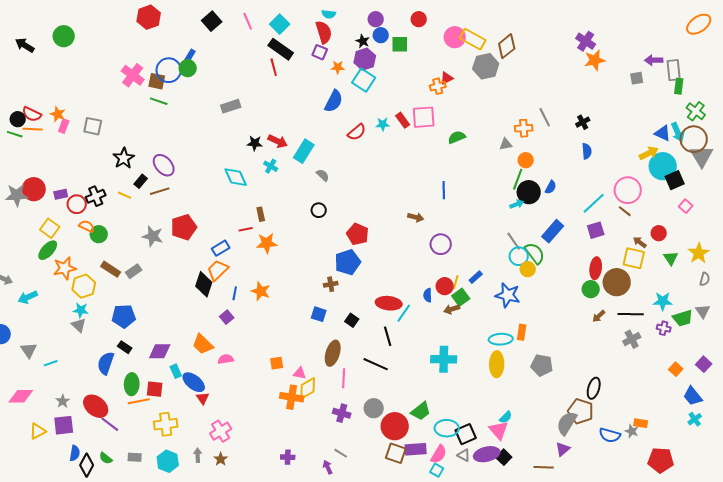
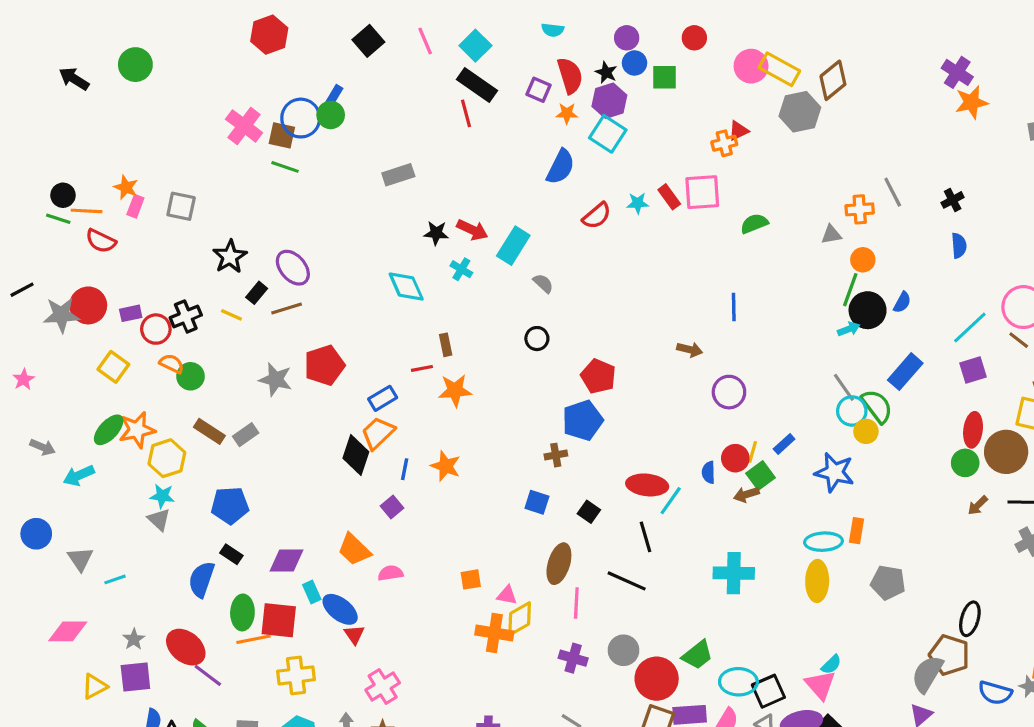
red semicircle: (324, 32) -> (570, 76), moved
red semicircle: (32, 114) -> (101, 241), moved
green ellipse: (48, 250) -> (109, 430), moved
red square: (155, 389) -> (279, 620), size x1.4

